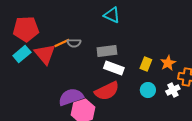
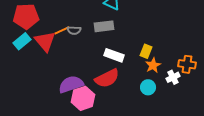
gray rectangle: (107, 51) -> (104, 26), moved
orange star: (168, 63) -> (153, 65), moved
cyan circle: (148, 90) -> (148, 87), moved

